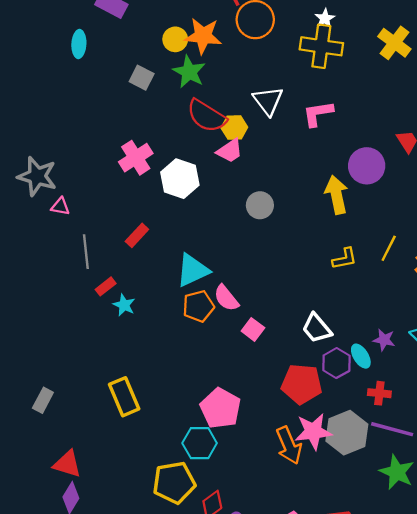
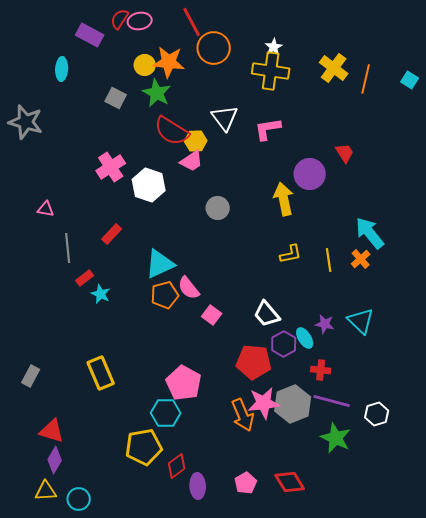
gray star: (37, 176) -> (26, 122), moved
yellow line: (389, 248) -> (329, 260), moved, turned -35

